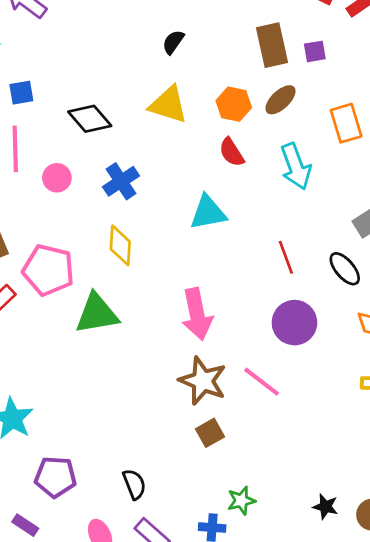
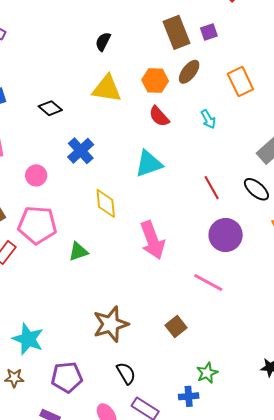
black diamond: (90, 119) -> (50, 108), size x0.7
cyan arrow: (296, 166) -> (208, 119), size x0.6
pink circle: (57, 178) -> (36, 175), moved
yellow diamond: (120, 245) -> (106, 203), moved
green triangle: (97, 314) -> (78, 252), size x0.6
brown star: (203, 381) -> (111, 324), moved, turned -30

